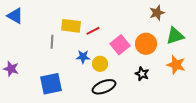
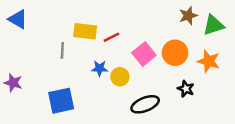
green triangle: (175, 36) -> (213, 25), moved
orange star: (176, 65) -> (209, 61), moved
black star: (142, 74) -> (186, 89), moved
black ellipse: (104, 87) -> (145, 104), moved

